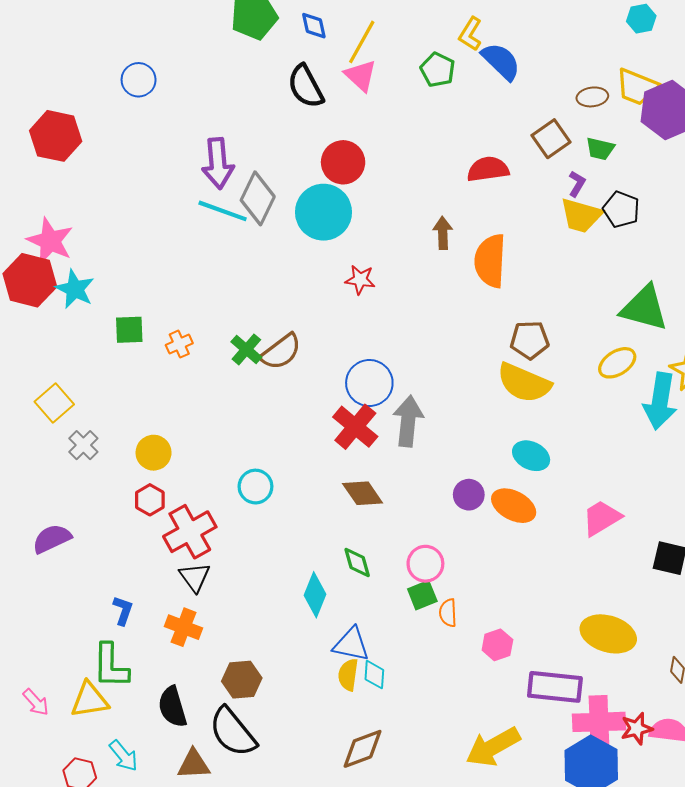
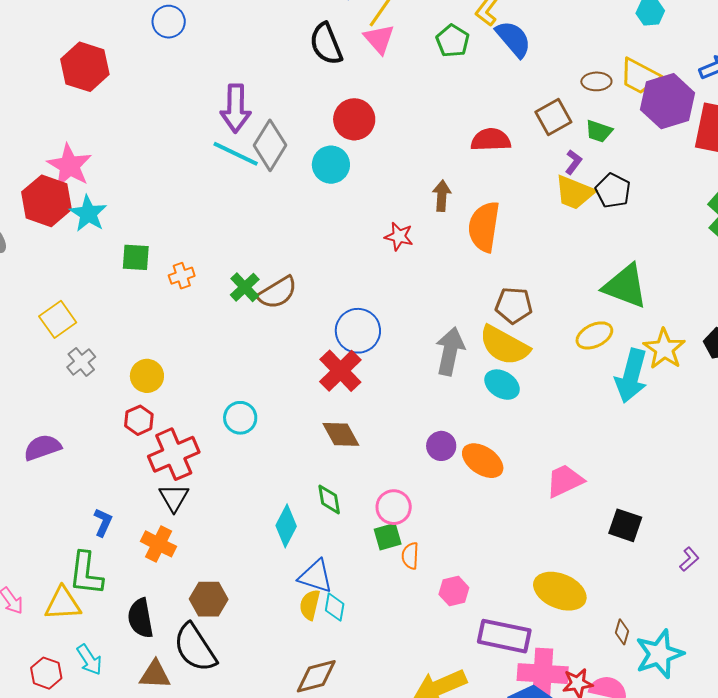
cyan circle: (323, 212) -> (331, 165), size x0.7
red star: (360, 280) -> (399, 236), moved
gray arrow: (408, 421) -> (450, 351), moved
cyan ellipse: (531, 456) -> (502, 385), moved

